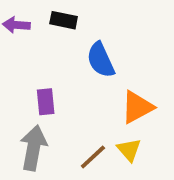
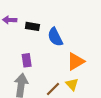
black rectangle: (64, 20) -> (32, 26), moved

